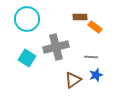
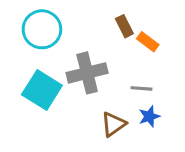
brown rectangle: (80, 17) -> (124, 26), turned 64
cyan square: (27, 58) -> (42, 90), size x1.4

